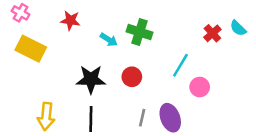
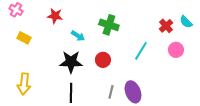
cyan arrow: (109, 40) -> (78, 36), moved
yellow rectangle: (31, 49) -> (24, 38), size x0.6
pink circle: (200, 87) -> (176, 50), moved
yellow arrow: (46, 116) -> (24, 84), moved

